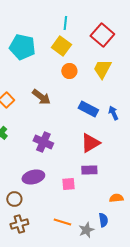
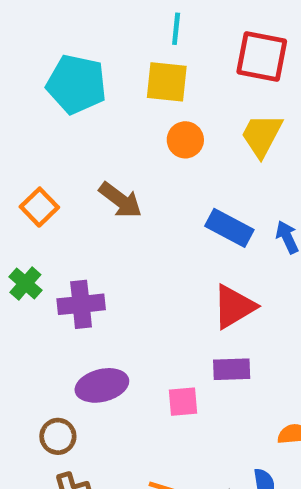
red square: (102, 35) -> (262, 56), turned -30
yellow square: (61, 46) -> (167, 82), turned -30
purple cross: (43, 142) -> (81, 304), moved, turned -30

